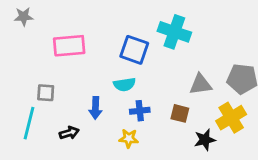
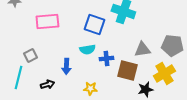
gray square: (46, 93) -> (30, 55), turned -32
blue cross: (140, 111) -> (106, 58), moved
brown square: (180, 113) -> (127, 70), size x1.5

